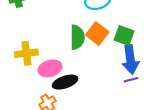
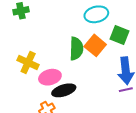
green square: (124, 36) -> (120, 35), moved
yellow cross: (26, 53) -> (28, 62), turned 30

